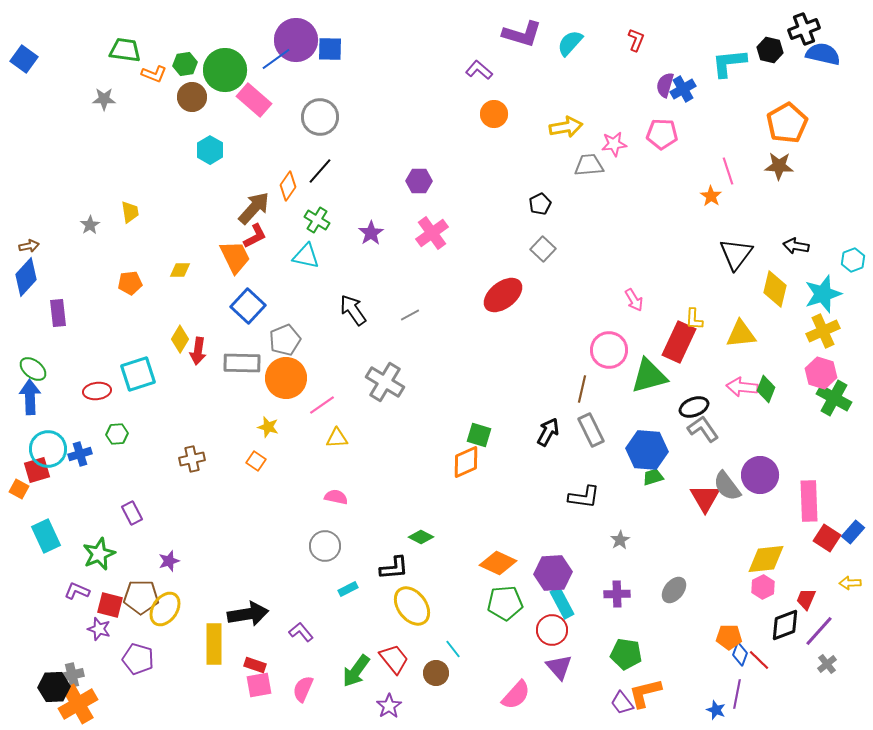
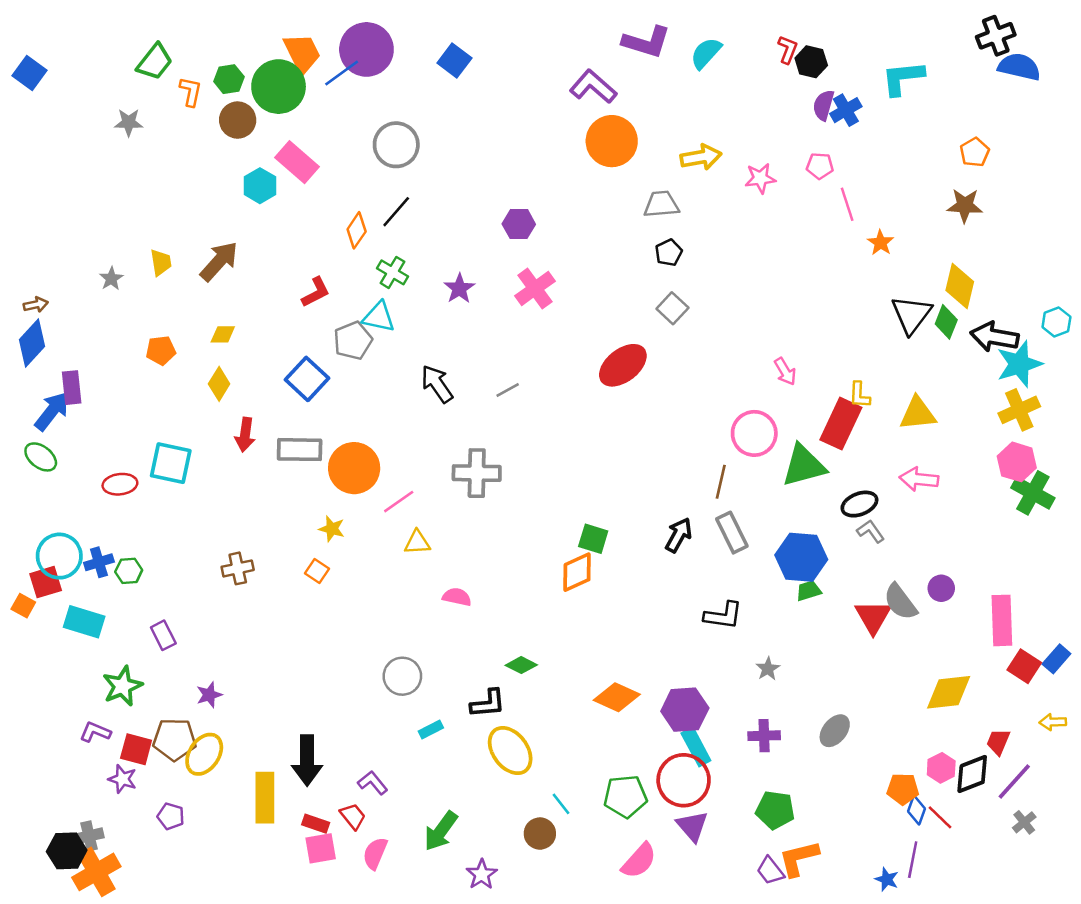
blue square: (330, 49) -> (454, 61), moved, turned 36
green trapezoid: (125, 50) -> (155, 62), turned 120
black hexagon: (770, 50) -> (811, 62), moved
purple L-shape: (479, 70) -> (593, 87), size x1.4
orange L-shape: (154, 74) -> (191, 92), turned -100
pink rectangle: (254, 100) -> (297, 162), moved
orange circle: (494, 114) -> (612, 141), size x1.5
orange pentagon: (787, 123) -> (975, 152), size x0.6
pink pentagon: (662, 134) -> (820, 166), size x0.7
gray trapezoid: (589, 165) -> (661, 204), moved
pink line: (728, 171) -> (847, 204), moved
brown arrow: (254, 208) -> (219, 261), moved
black arrow: (796, 246) -> (994, 337), moved, size x1.5
orange trapezoid: (235, 257) -> (302, 53), moved
yellow diamond: (775, 289) -> (960, 286), moved
yellow diamond: (180, 339) -> (219, 384), moved
gray pentagon: (285, 340) -> (353, 341), moved
cyan square: (138, 374) -> (171, 463), turned 30
gray cross: (385, 382) -> (477, 473), turned -30
green diamond: (766, 389) -> (946, 322), moved
blue arrow: (30, 397) -> (52, 411), moved, turned 40
gray L-shape: (703, 429) -> (871, 531), size x0.7
green hexagon: (117, 434) -> (129, 571), moved
purple circle: (760, 475) -> (941, 588), size x0.6
pink semicircle: (336, 497) -> (457, 597), moved
cyan rectangle: (46, 536) -> (84, 622), moved, turned -48
pink hexagon: (763, 587) -> (941, 768), moved
green pentagon: (505, 603) -> (625, 796), moved
black arrow: (248, 614) -> (307, 760), turned 99
red circle: (552, 630) -> (684, 780), size x1.4
purple pentagon: (138, 659) -> (171, 816), size x0.7
red trapezoid: (394, 659) -> (353, 816), moved, size x0.7

